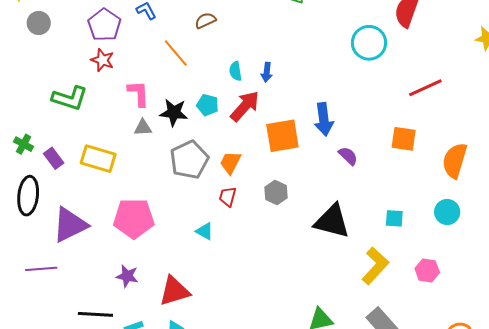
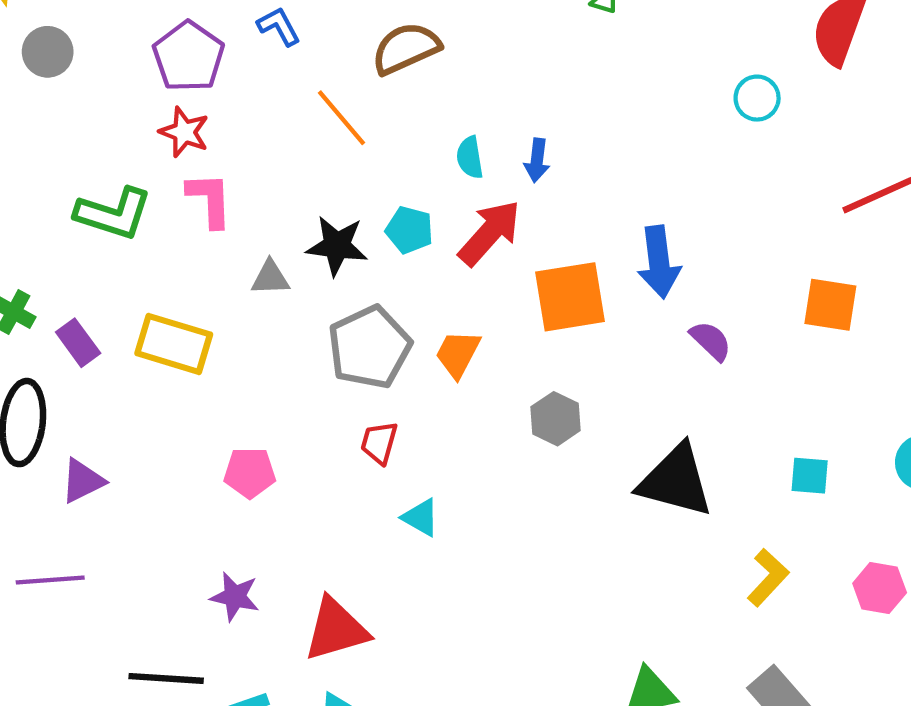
brown semicircle: (205, 20) -> (406, 48), size x1.5
cyan circle: (369, 43) -> (757, 98), size x0.6
pink L-shape: (138, 93) -> (210, 200), moved
red trapezoid: (228, 197) -> (379, 443), moved
pink pentagon: (134, 218) -> (250, 473), size x0.6
purple triangle: (70, 225) -> (83, 481), moved, size x0.6
cyan triangle: (205, 231) -> (421, 517), moved
yellow L-shape: (375, 266) -> (768, 577), size x0.7

